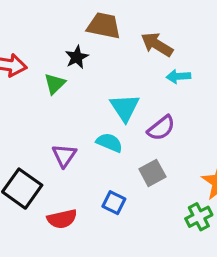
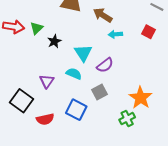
black star: (77, 57) -> (54, 41), moved
green triangle: (55, 84) -> (37, 28), moved
blue square: (114, 203) -> (76, 110), size x1.5

